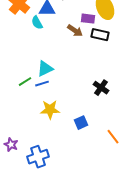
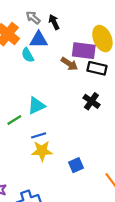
purple rectangle: (88, 19) -> (84, 51), size x1.5
blue line: (42, 84) -> (39, 135), moved
black cross: (101, 88) -> (91, 101), moved

